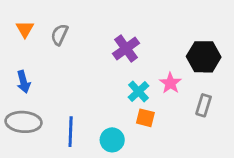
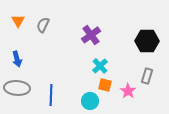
pink star: (170, 83) -> (128, 91), moved
cyan circle: (112, 140) -> (90, 101), moved

